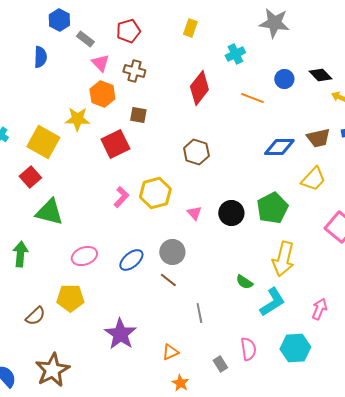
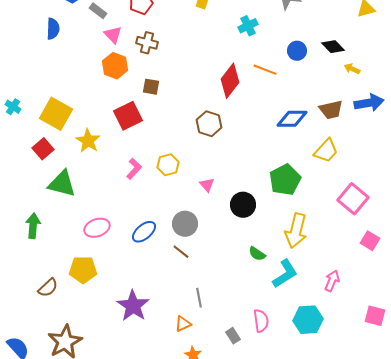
red diamond: (199, 88) -> (230, 81), moved
yellow star: (77, 119) -> (88, 141), moved, turned 30
yellow hexagon: (155, 193) -> (168, 165), size x0.7
black circle: (231, 213) -> (243, 205), moved
gray line: (199, 313) -> (199, 298), moved

